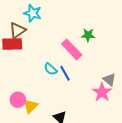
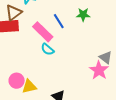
pink rectangle: (72, 49) -> (43, 32), moved
blue line: (65, 73) -> (59, 21), moved
yellow triangle: (31, 106) -> (29, 86), turned 35

